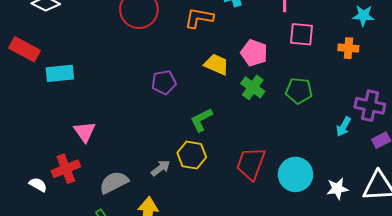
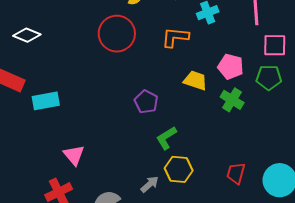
purple pentagon: (164, 82) -> (146, 102), turned -30
green pentagon: (299, 91) -> (269, 78), moved
green L-shape: (201, 120) -> (166, 138), moved
red trapezoid: (251, 164) -> (236, 173), size x0.7

